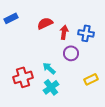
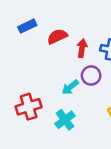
blue rectangle: (11, 18) -> (27, 26), moved
cyan arrow: (49, 68) -> (70, 87), moved, turned -80

